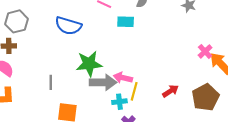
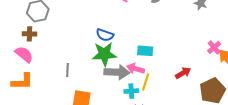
cyan rectangle: (126, 22) -> (145, 51), moved
blue semicircle: (68, 26) -> (105, 35), moved, size x0.7
red arrow: (170, 91) -> (183, 73), moved

